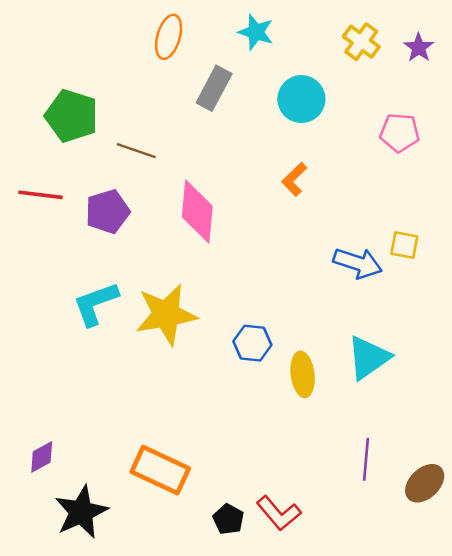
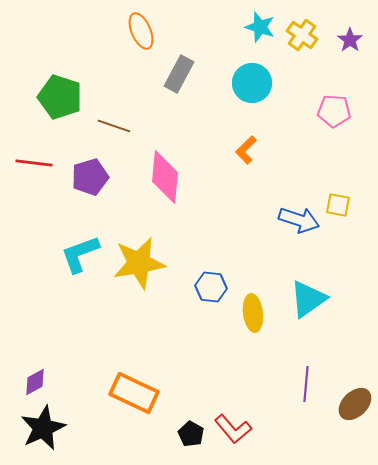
cyan star: (256, 32) -> (260, 27), moved
orange ellipse: (169, 37) -> (141, 31), turned -39
black star: (81, 512) -> (43, 428), moved

